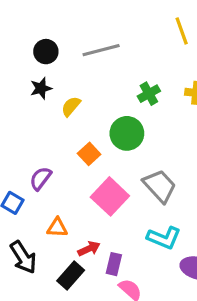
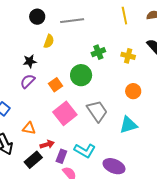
black star: (41, 88) -> (30, 61), moved
yellow semicircle: (71, 106) -> (49, 41), moved, turned 152
purple semicircle: (41, 178) -> (28, 81), moved
cyan L-shape: (164, 238) -> (85, 151), moved

